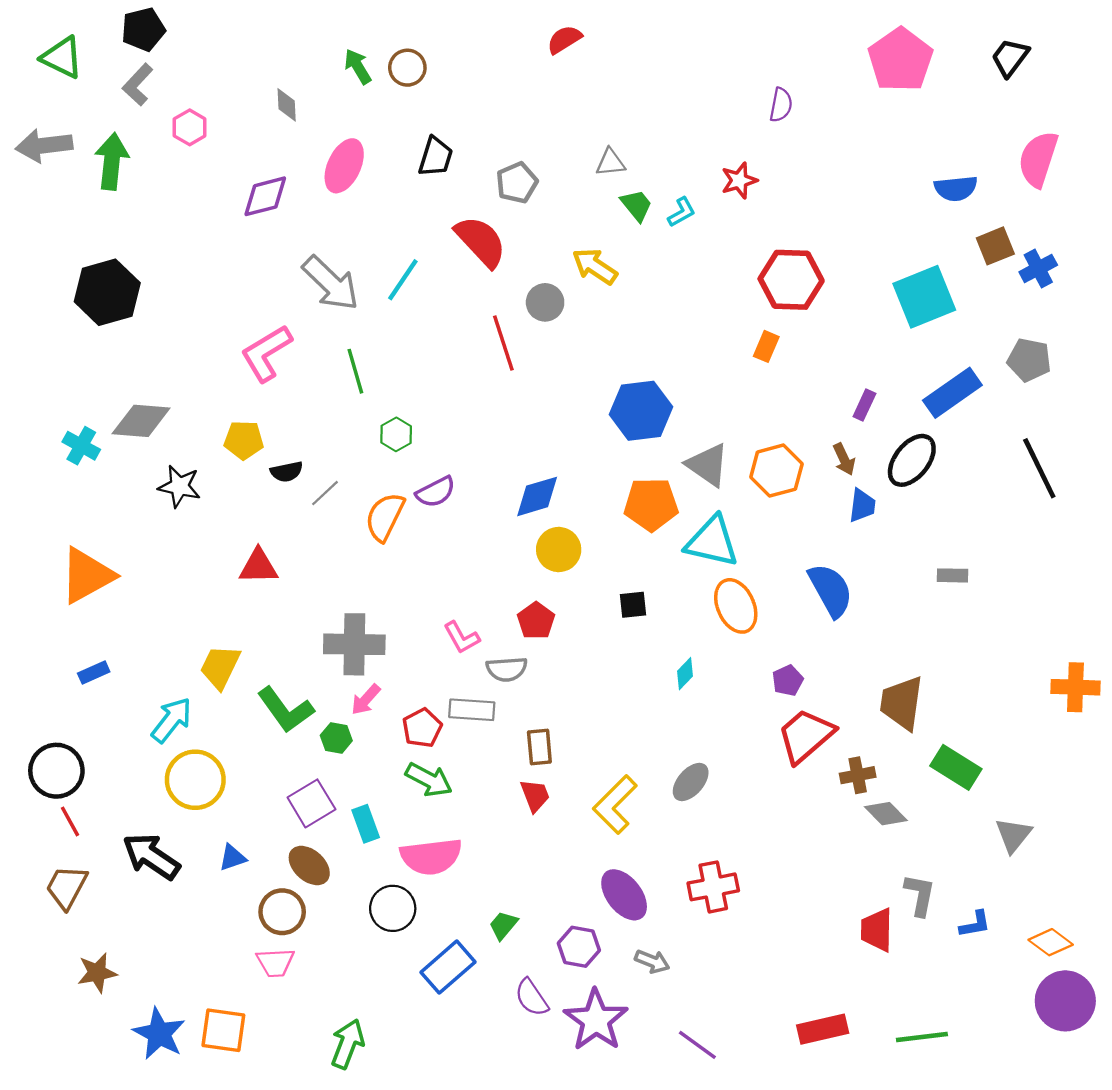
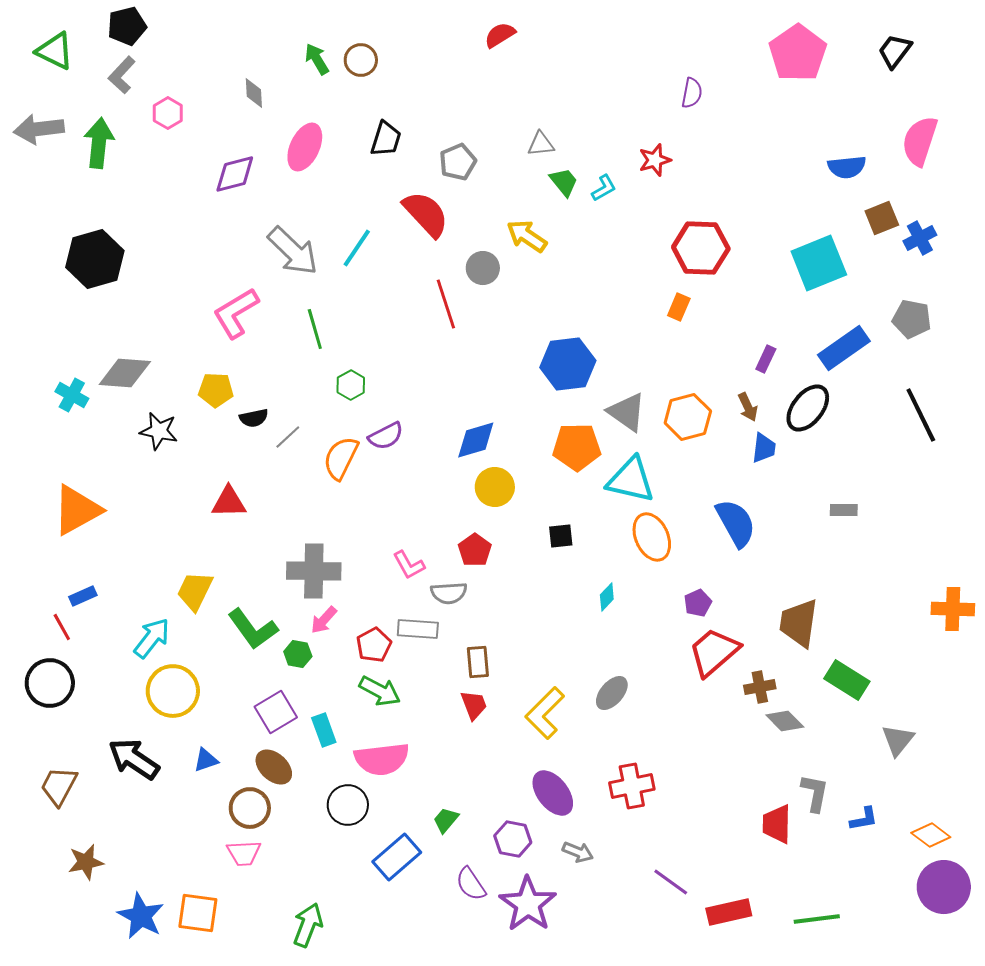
red line: (70, 821) -> (62, 627), moved
purple line: (697, 1045) -> (671, 882), moved

